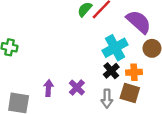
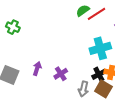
black cross: (111, 71) -> (99, 74), moved

